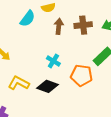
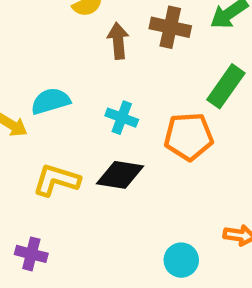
cyan semicircle: (28, 19) -> (51, 101), moved, turned -132
brown cross: (83, 25) -> (170, 27), turned 30

